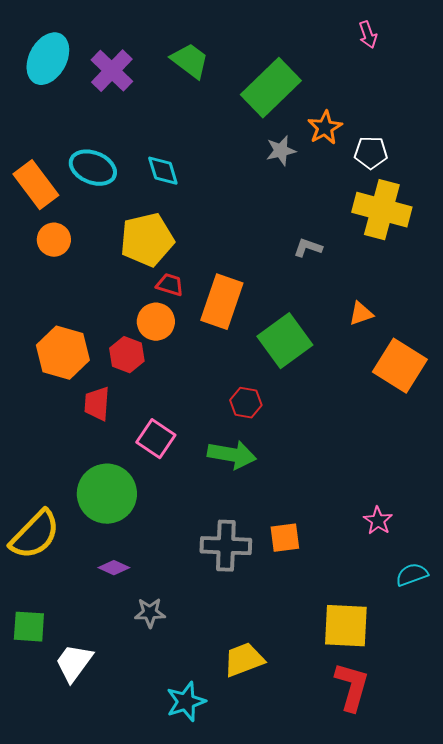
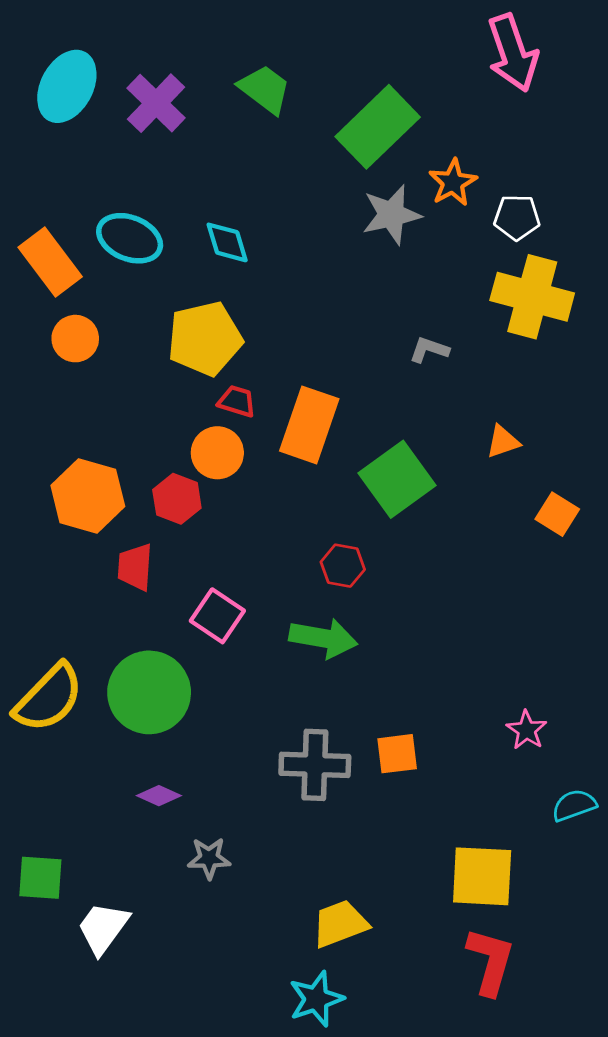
pink arrow: (368, 35) -> (513, 53), size x2.0
gray star: (281, 151) -> (391, 215), size x1.4
orange square: (400, 366) -> (557, 514), size x0.6
yellow semicircle: (35, 535) -> (49, 698), moved
cyan star: (186, 702) -> (316, 999), moved

